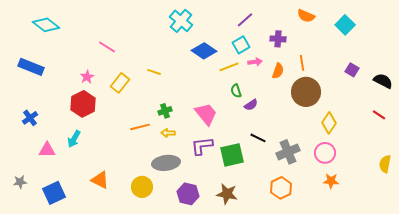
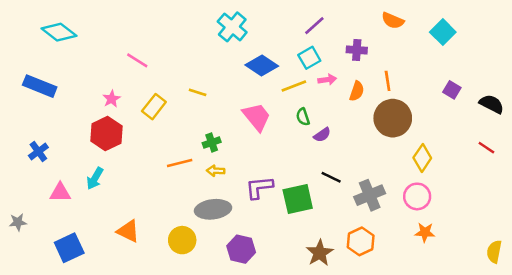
pink trapezoid: (206, 114) -> (257, 117), moved
yellow semicircle: (385, 164) -> (494, 252), moved
gray star: (20, 182) -> (18, 222), moved
brown star: (227, 194) -> (320, 253), moved, turned 30

